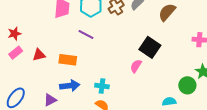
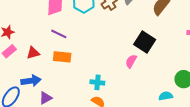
purple line: (86, 34) -> (59, 34), moved
blue arrow: (70, 86) -> (31, 81), moved

